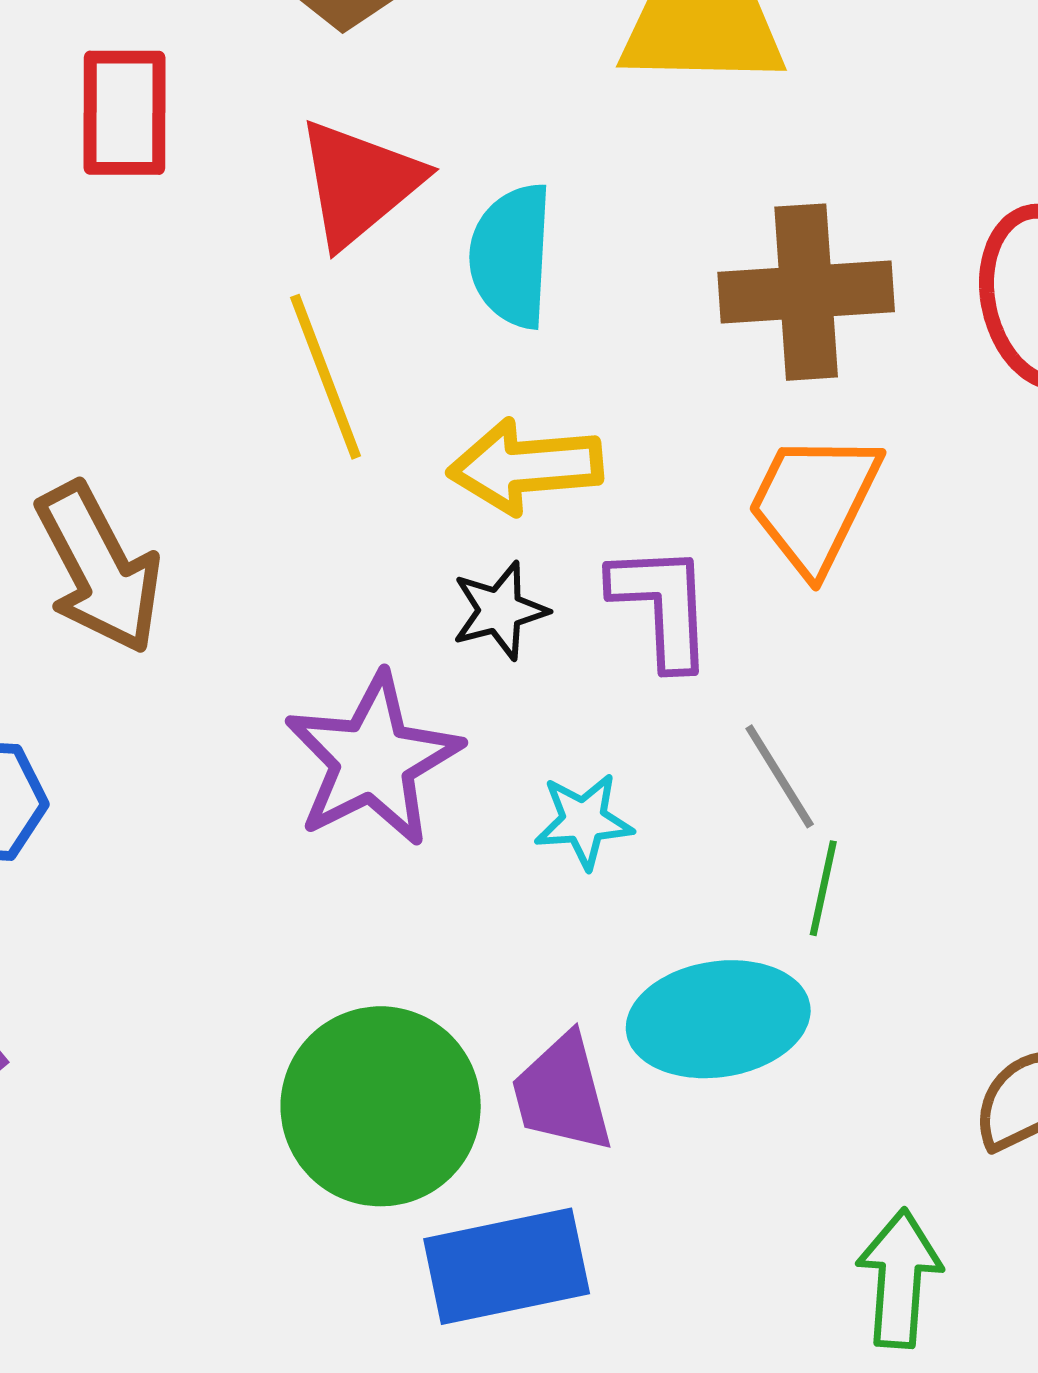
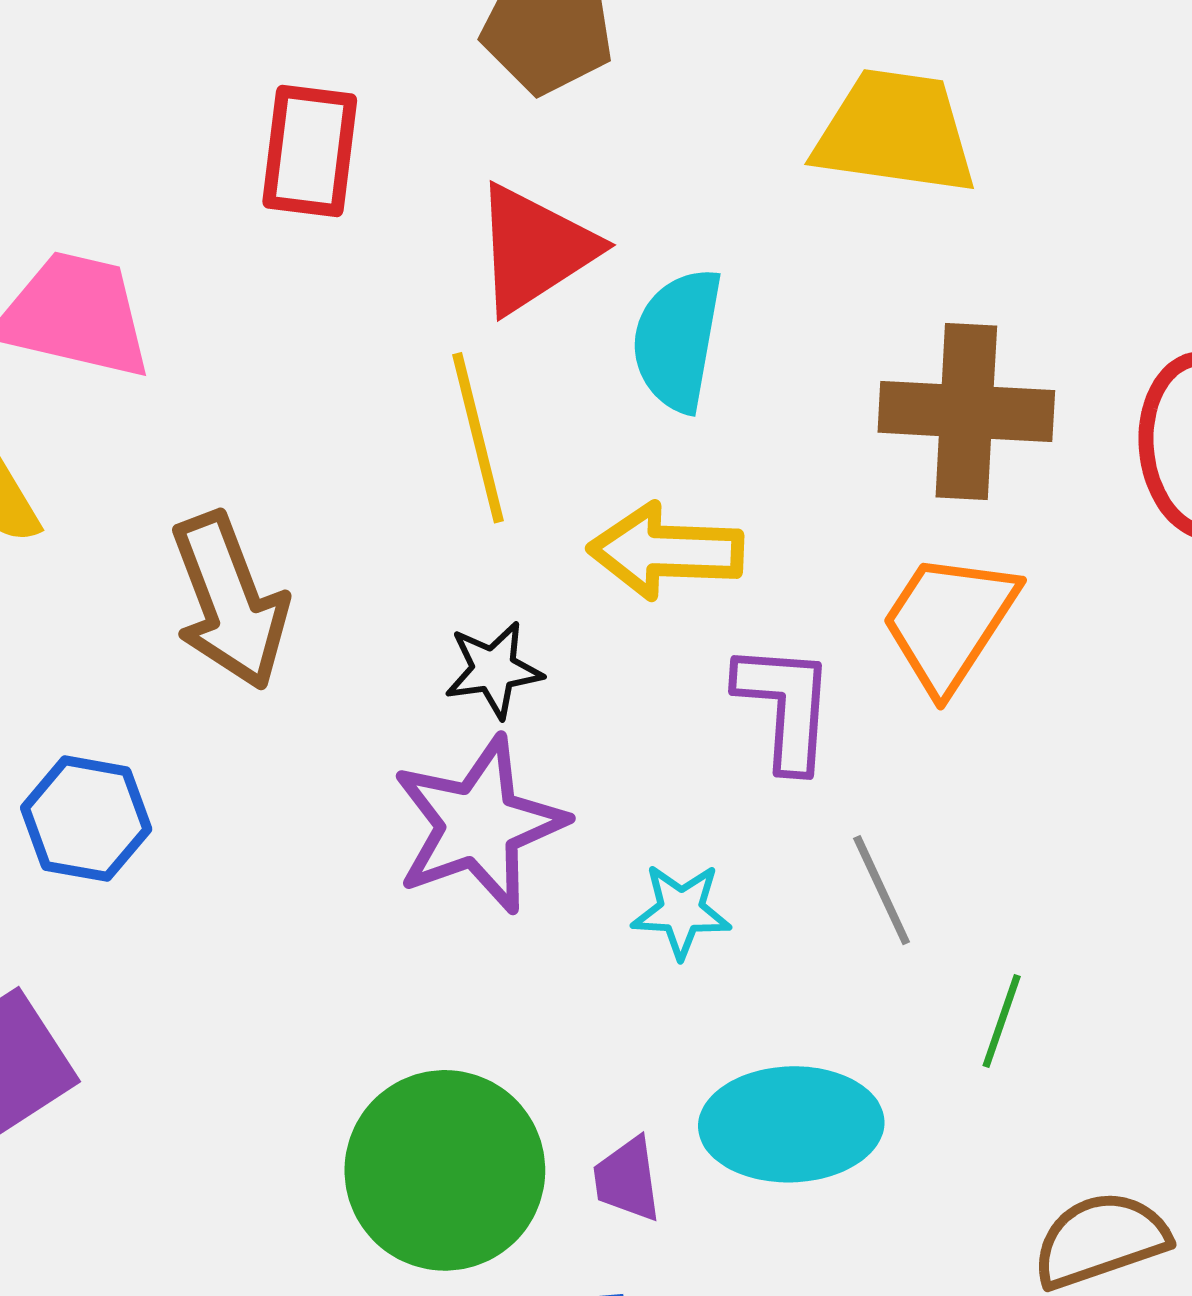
black star: (500, 611) -> (494, 670), moved
green line: (823, 888) -> (1002, 1021), moved
purple trapezoid: (562, 1093) -> (627, 1179), size x0.7

